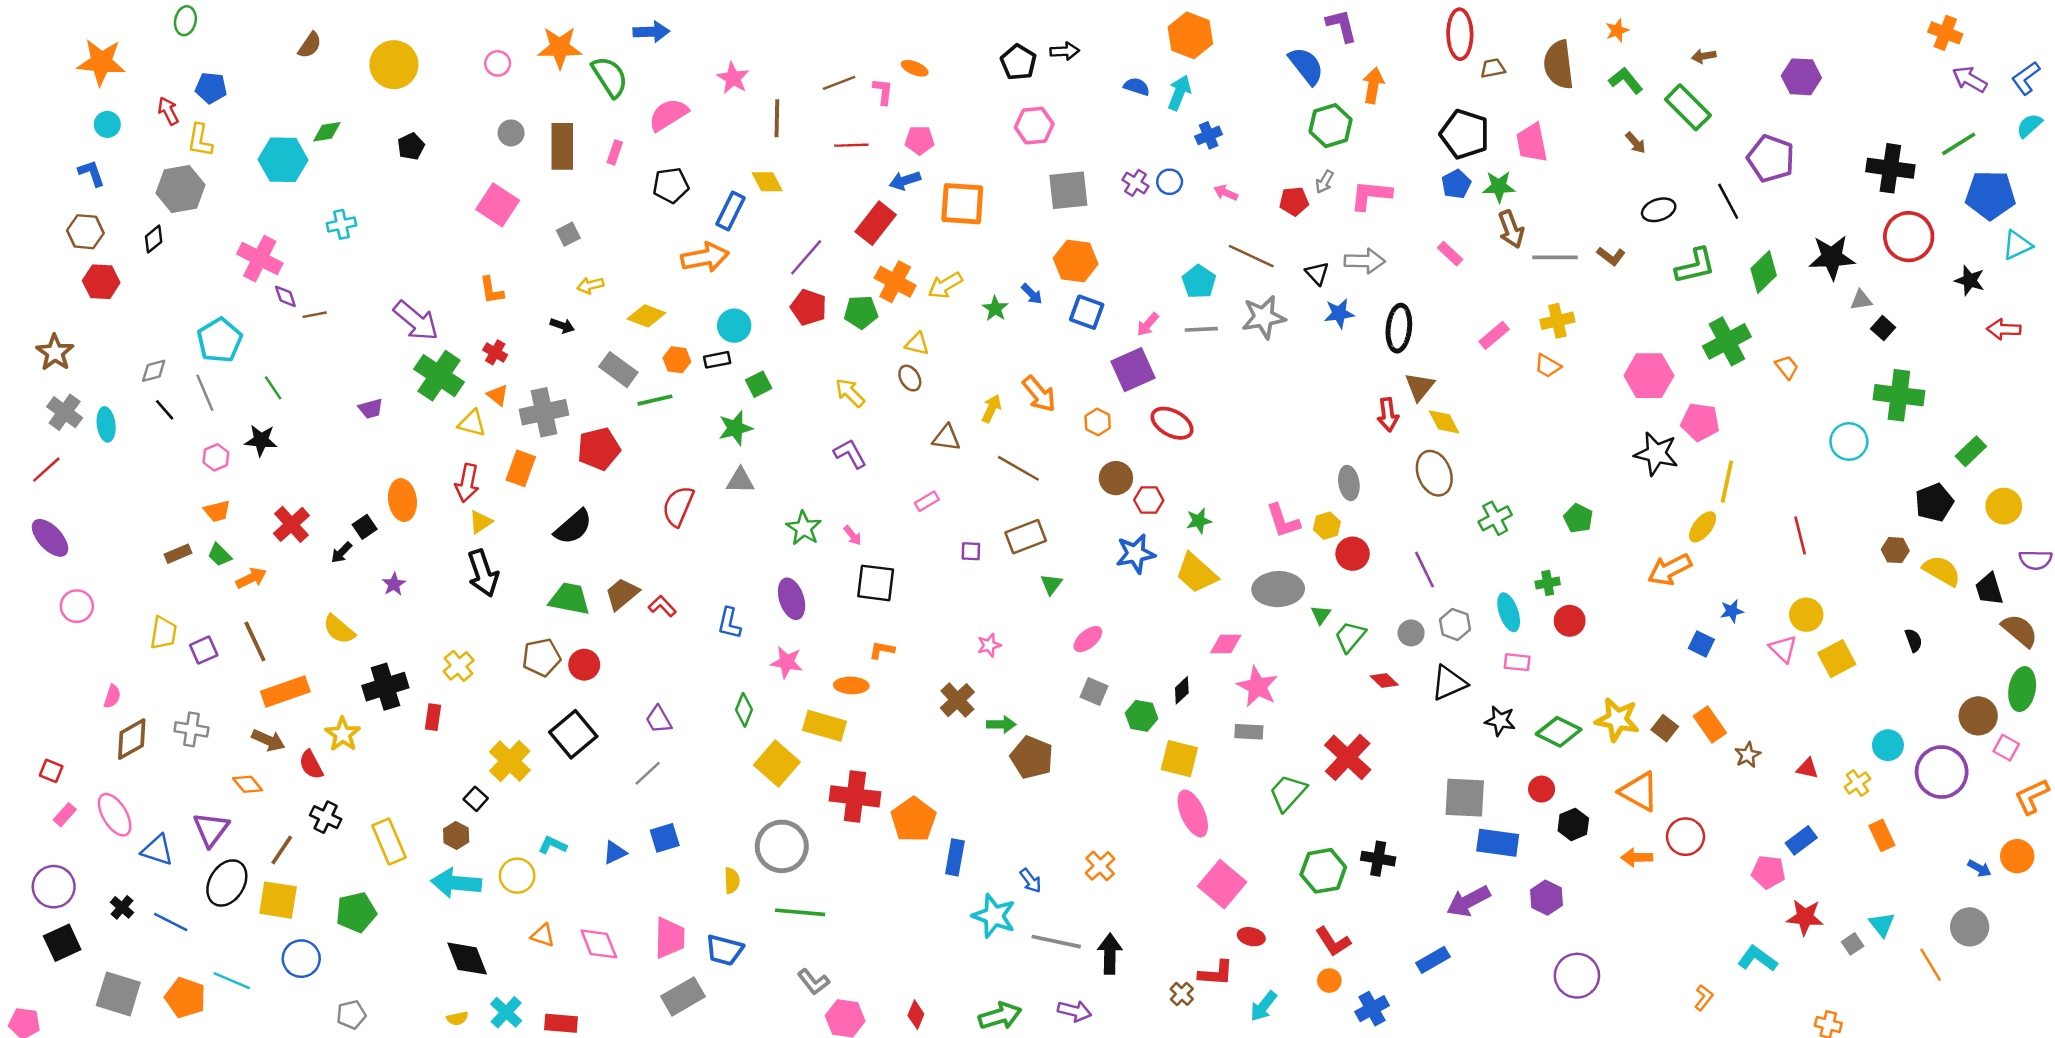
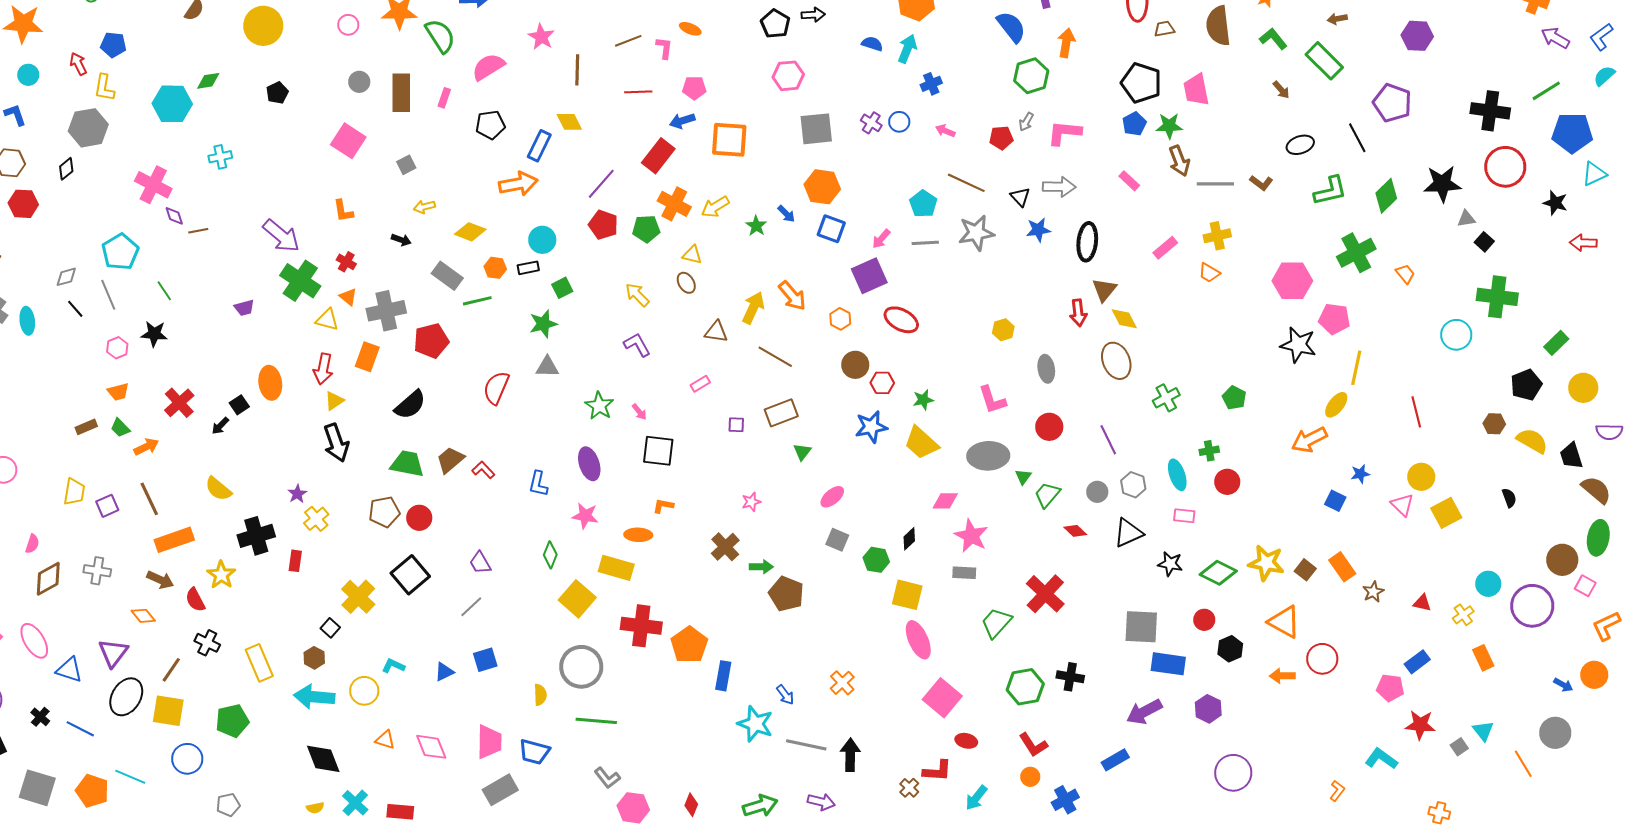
yellow arrow: (992, 409) -> (753, 308), size x1.4
yellow hexagon: (1327, 526) -> (1003, 330), moved
purple star: (394, 584) -> (297, 494), moved

